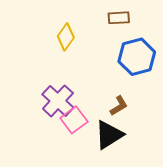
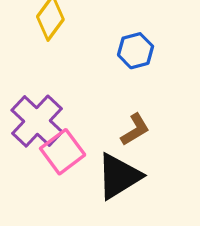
blue hexagon: (137, 57) -> (136, 51), moved, size x0.6

